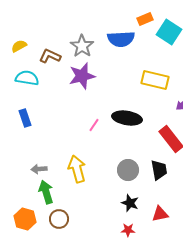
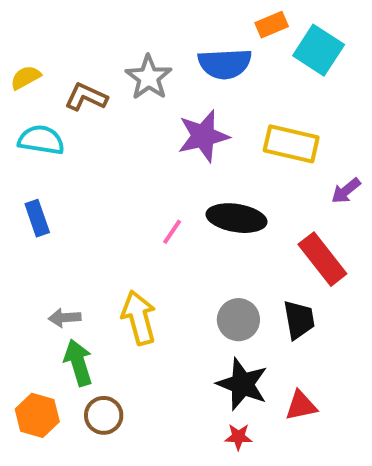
purple star: (82, 76) -> (203, 136), moved
black star: (130, 203) -> (242, 384), size x1.5

